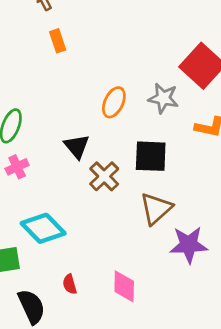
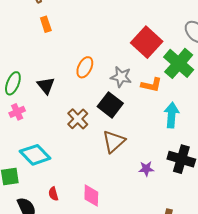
gray star: (163, 98) -> (121, 77), moved
black triangle: (77, 146) -> (46, 86), moved
black square: (151, 156) -> (110, 105), turned 35
purple star: (189, 245) -> (146, 169), moved, size x0.6

